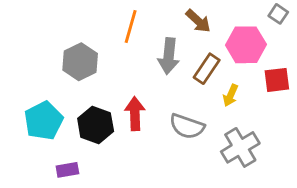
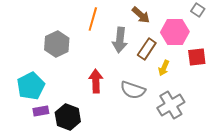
black hexagon: (96, 125) -> (68, 117), moved
purple rectangle: (67, 170) -> (41, 111), moved

